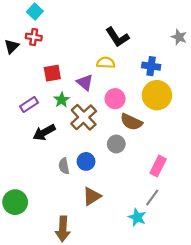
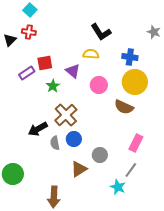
purple rectangle: (29, 104) -> (27, 73), moved
brown cross: (84, 117) -> (66, 115), moved
brown semicircle: (131, 122) -> (124, 107), moved
black arrow: (44, 132) -> (38, 129), moved
gray circle: (116, 144) -> (100, 155), moved

